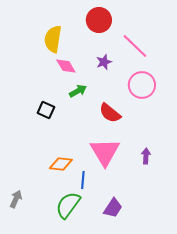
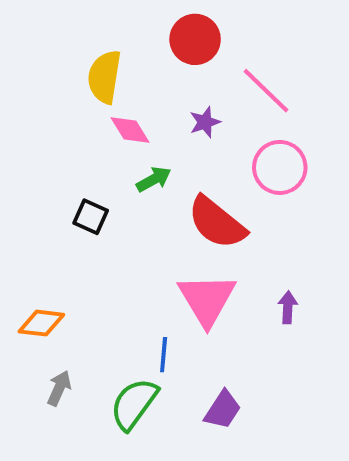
red semicircle: (110, 113) -> (217, 223), size x1.4
orange diamond: (61, 164) -> (41, 323), moved
gray arrow: (16, 199) -> (59, 388), moved

